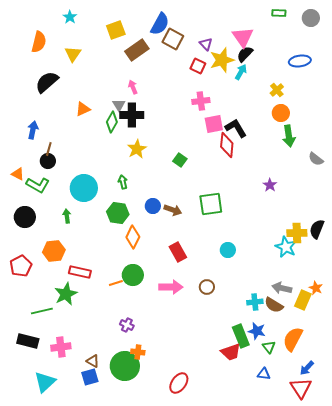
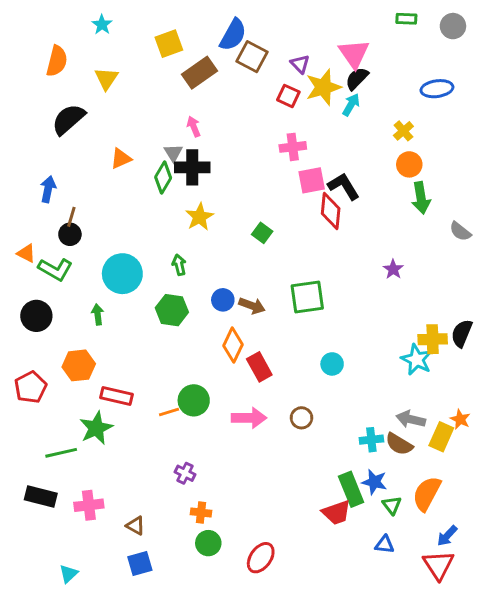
orange diamond: (133, 237) -> (233, 345), moved
green circle: (125, 366) -> (208, 543), moved, size x0.6
blue square: (90, 377) -> (140, 563), moved
cyan triangle: (45, 382) -> (68, 574), moved, size x0.6

